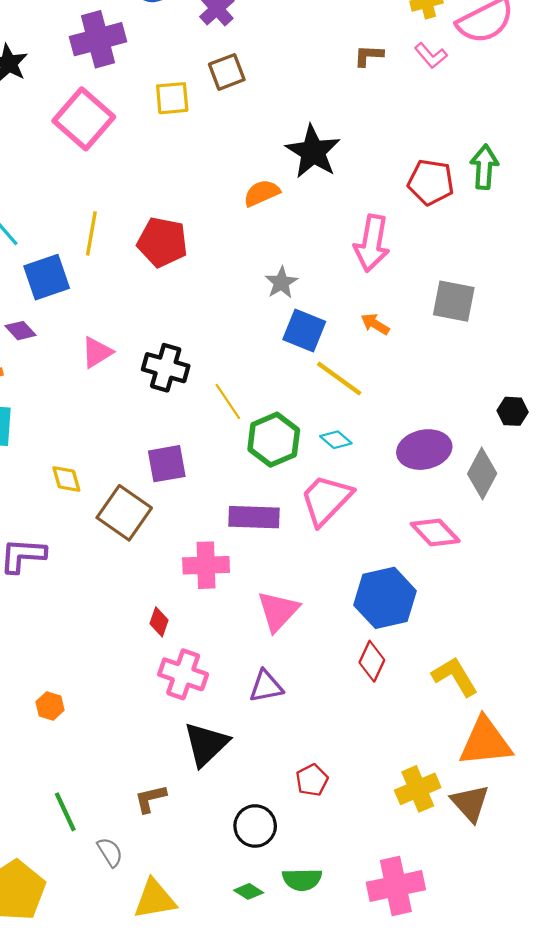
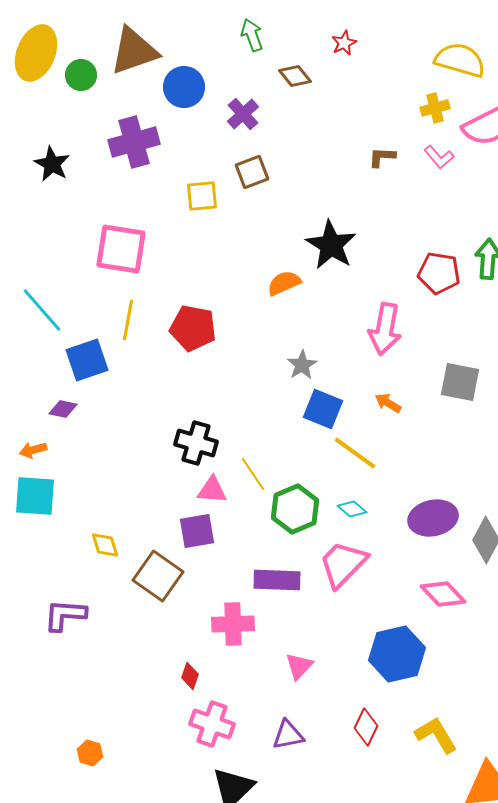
pink square: (84, 119) -> (121, 249), moved, turned -32
purple diamond: (21, 331) -> (63, 409), turned -36
pink triangle: (97, 352) -> (212, 490), moved, turned 36
pink triangle: (278, 611) -> (299, 666), size x0.7
red diamond: (372, 661) -> (366, 727), moved
yellow L-shape: (455, 676) -> (436, 735), moved

